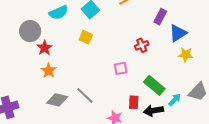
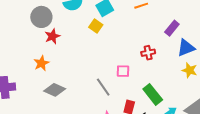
yellow square: (86, 37) -> (96, 26), moved
orange star: (49, 71) -> (41, 63), moved
gray line: (85, 95) -> (103, 87), moved

